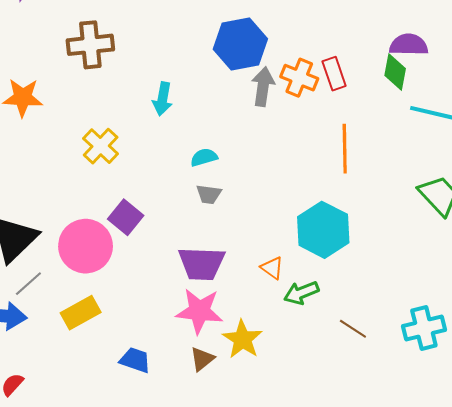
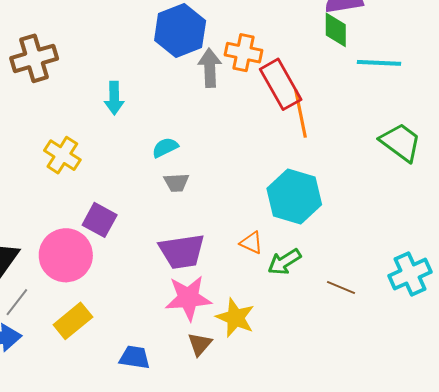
red rectangle: (334, 74) -> (281, 84), moved, size x1.5

